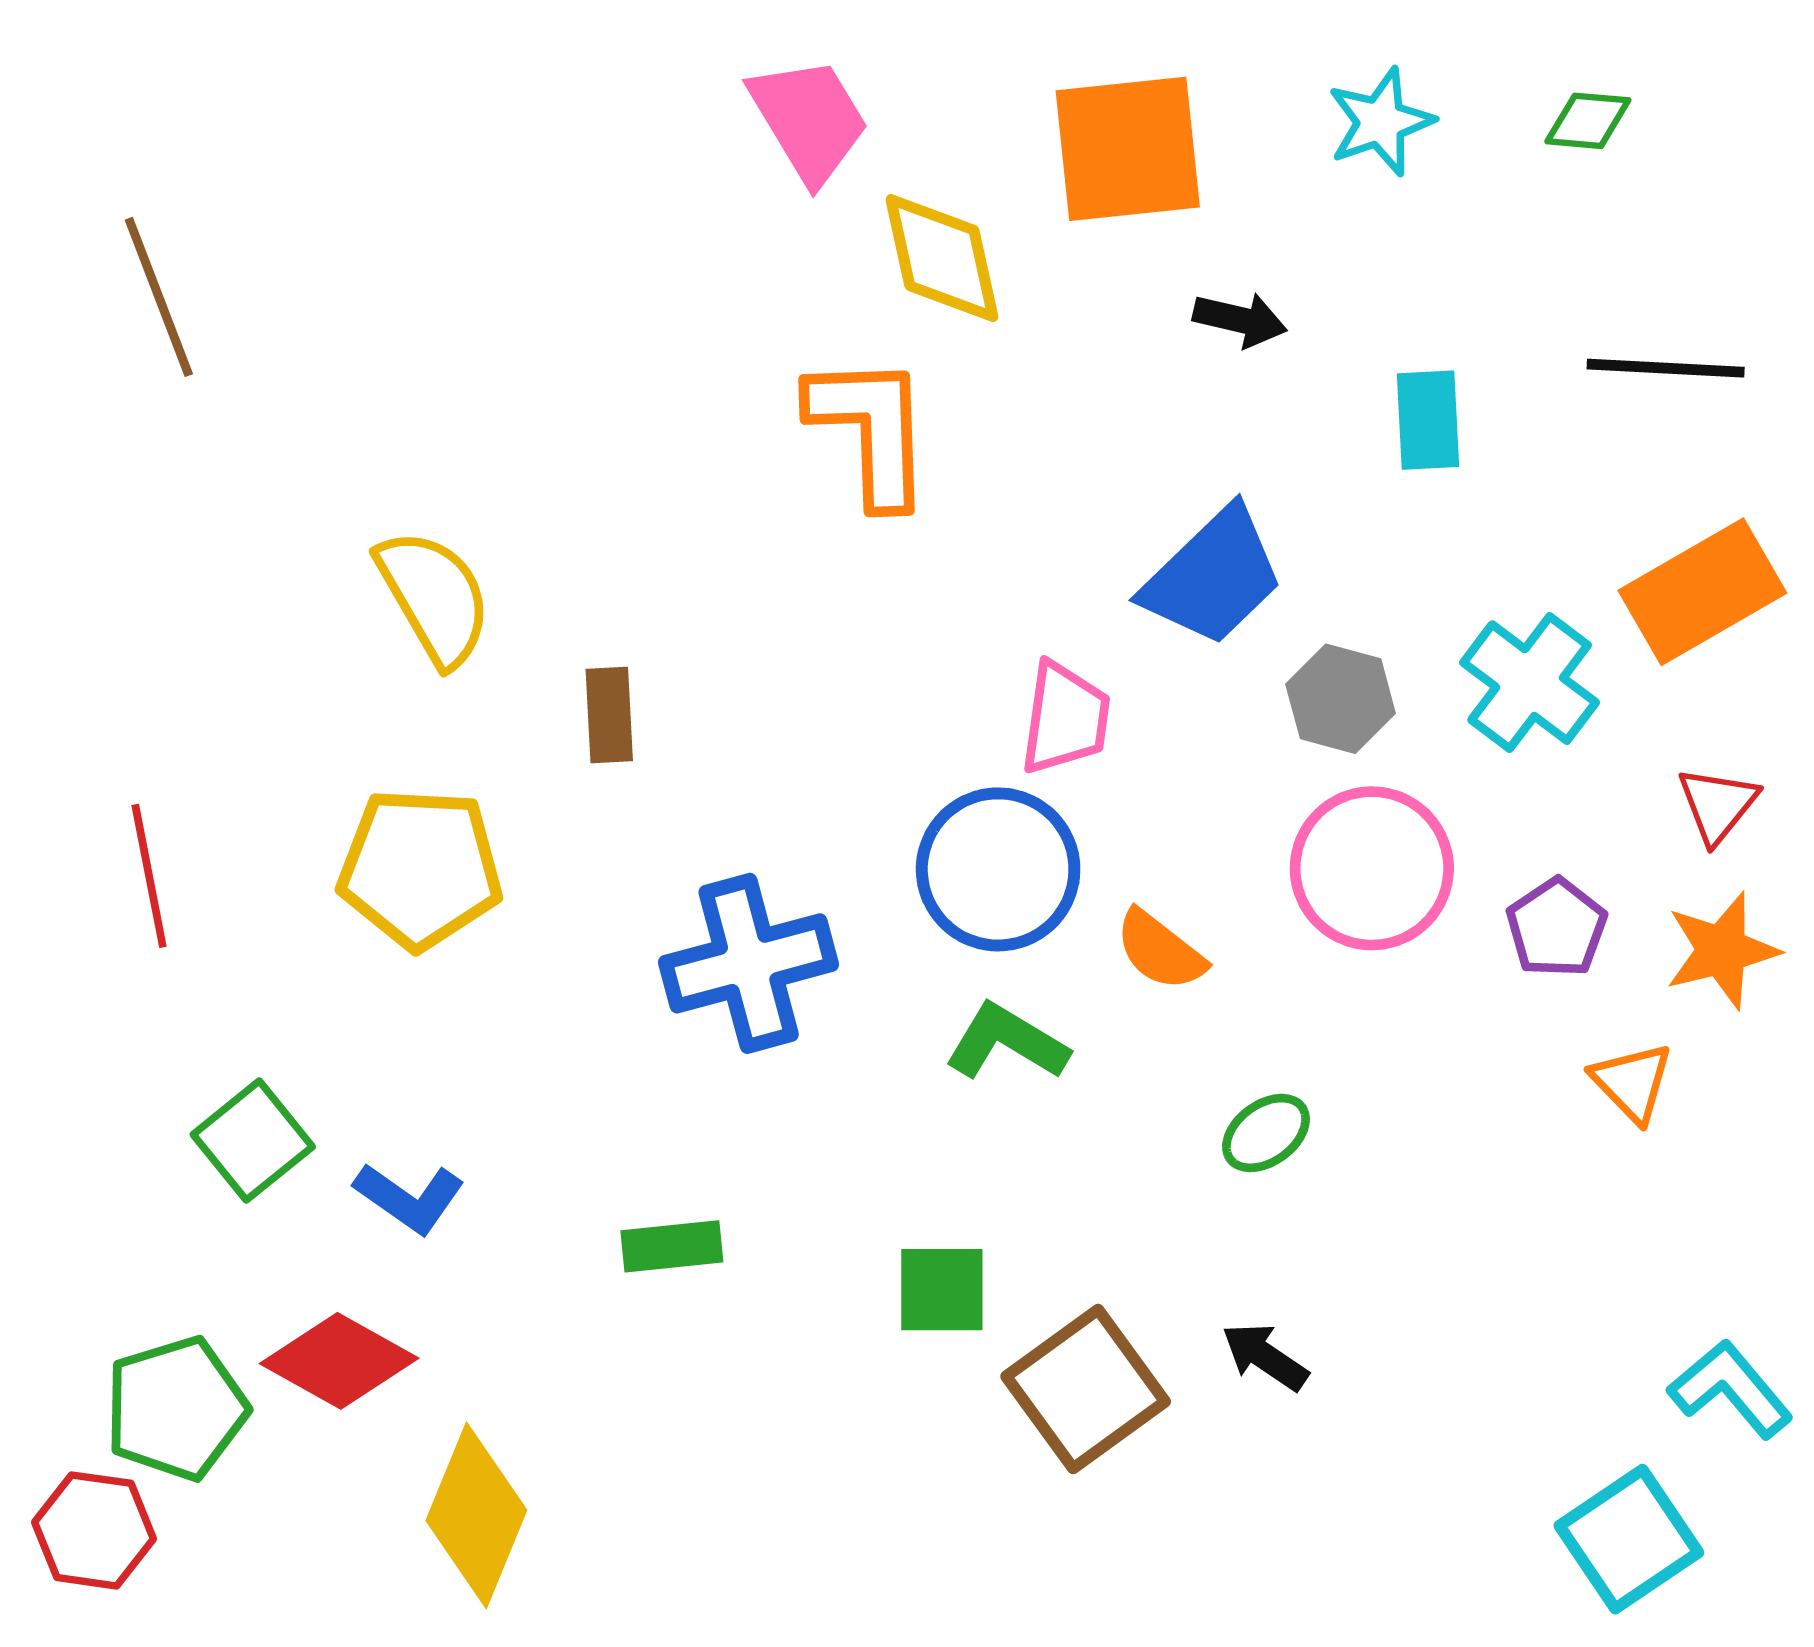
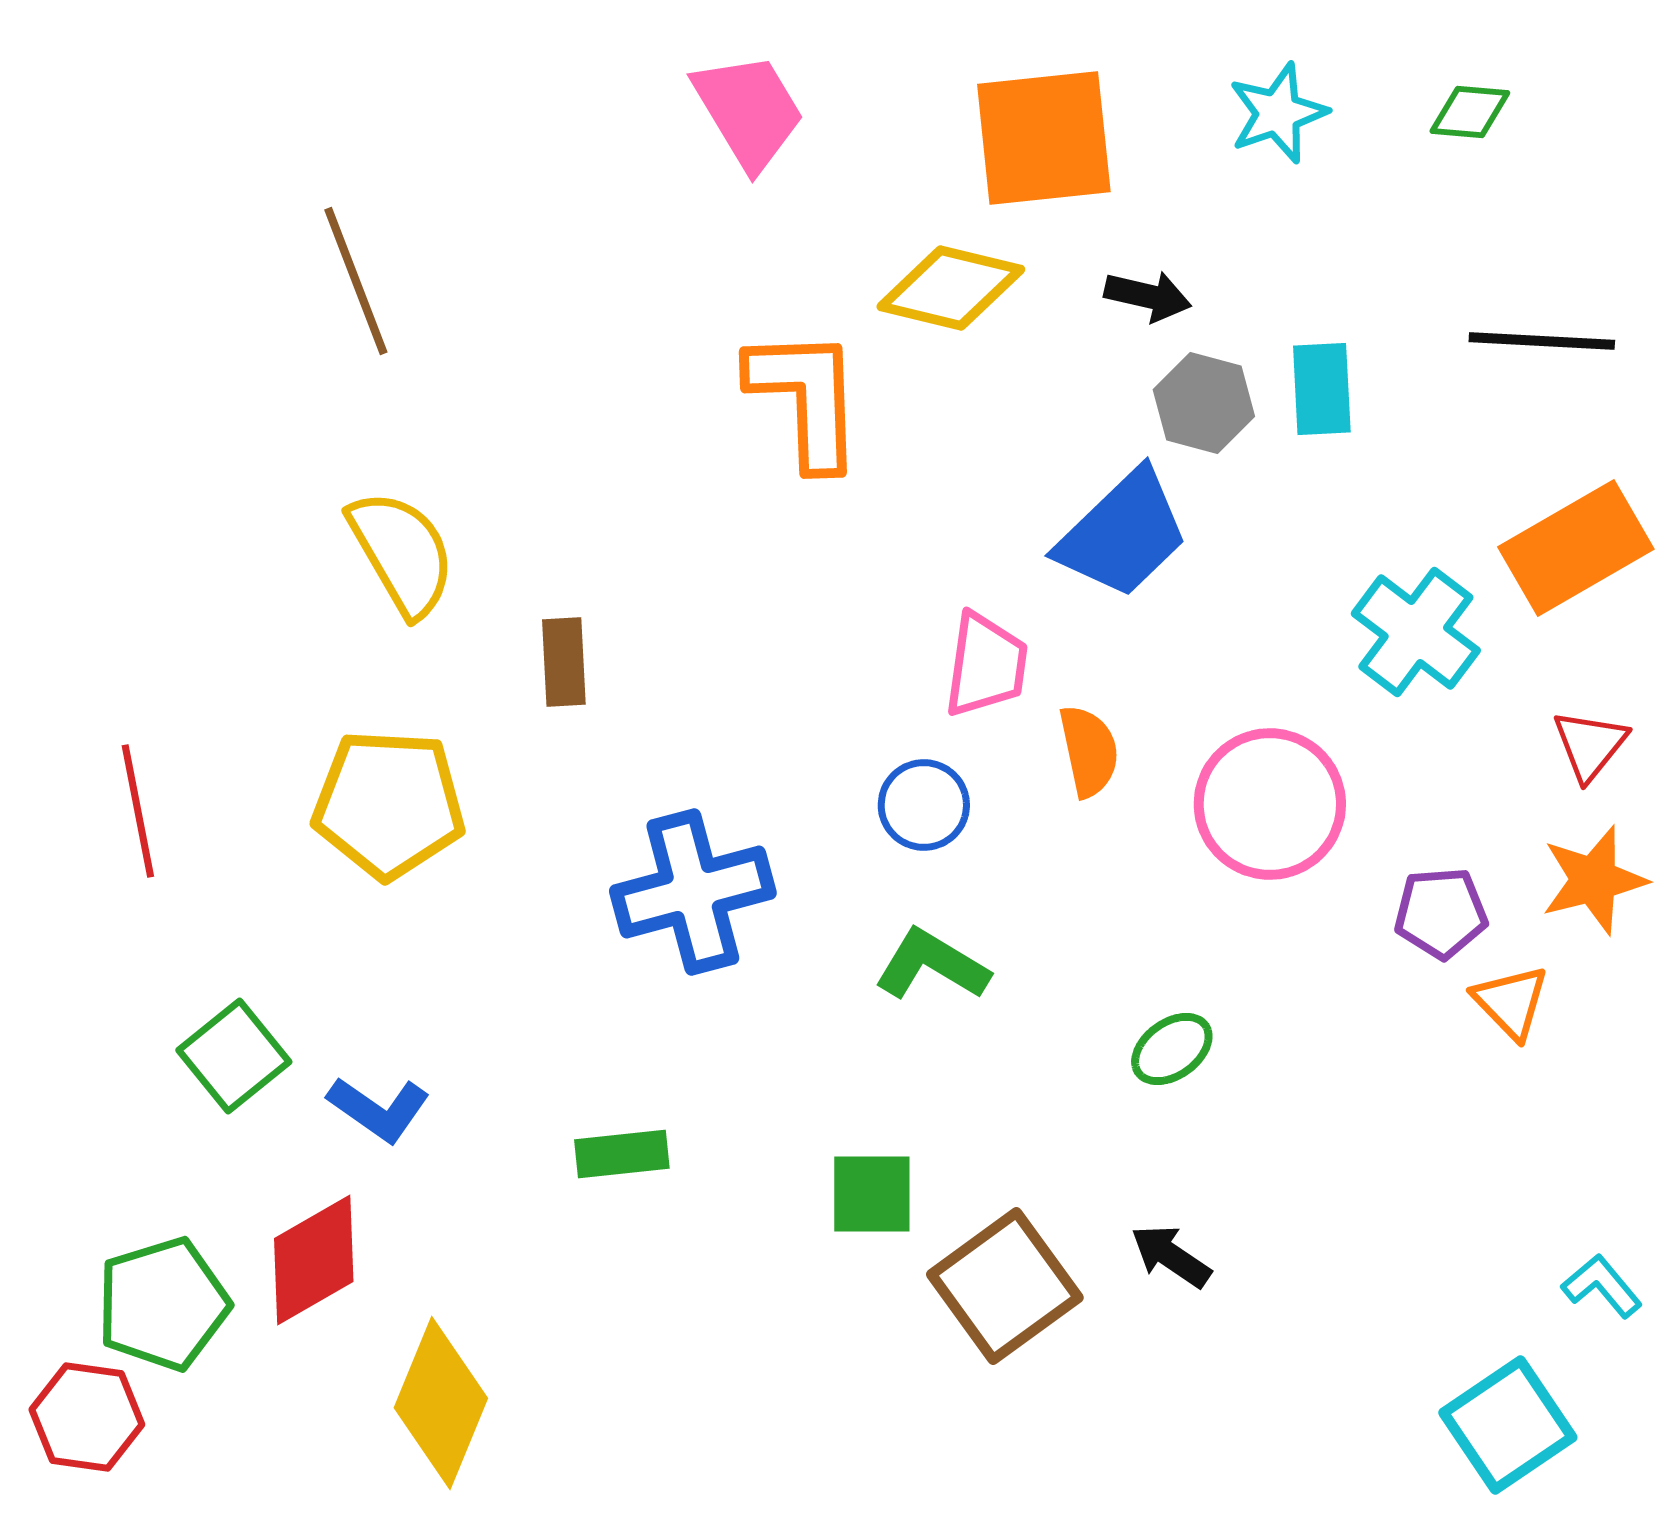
yellow diamond: (942, 258) -> (951, 288), moved, turned -64
brown line: (159, 297) -> (356, 281), moved
gray hexagon: (1341, 699) -> (1204, 403), moved
blue circle: (998, 869) -> (924, 805), size x0.6
purple pentagon: (1557, 928) -> (1441, 913), moved, turned 30
orange semicircle: (1160, 950) -> (1089, 751), moved, turned -140
red diamond: (339, 1361) -> (314, 1260), turned -59
cyan L-shape: (1730, 1389) -> (1602, 1286), size x0.7

